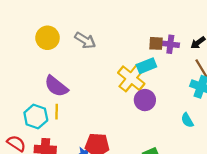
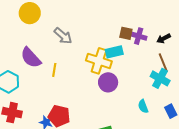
gray arrow: (85, 40) -> (63, 36), moved
yellow cross: (131, 78) -> (99, 61), turned -30
yellow line: (57, 112) -> (54, 70), moved

